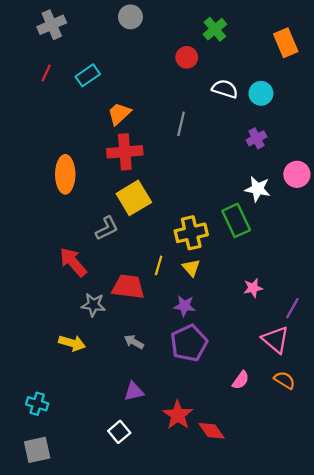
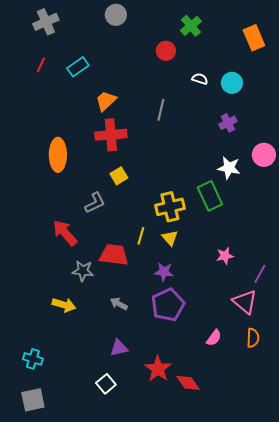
white semicircle: (225, 89) -> (200, 79), size x0.7
yellow square: (134, 198) -> (119, 176), size x0.6
orange semicircle: (285, 380) -> (253, 338), turned 60

